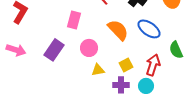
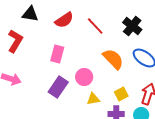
pink rectangle: (74, 20) -> (57, 54), moved
purple rectangle: (54, 50) -> (58, 87), moved

